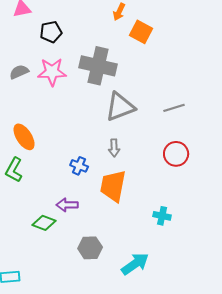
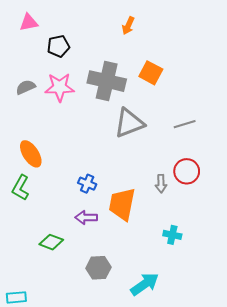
orange square: (141, 32) -> (151, 73), moved
gray arrow: (114, 148) -> (161, 184), moved
purple arrow: (67, 205) -> (86, 217), moved

